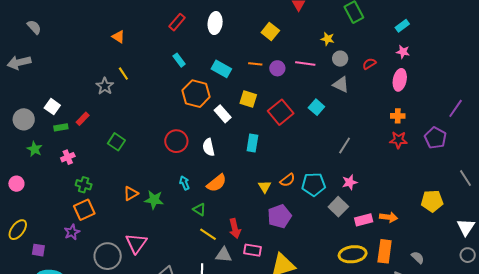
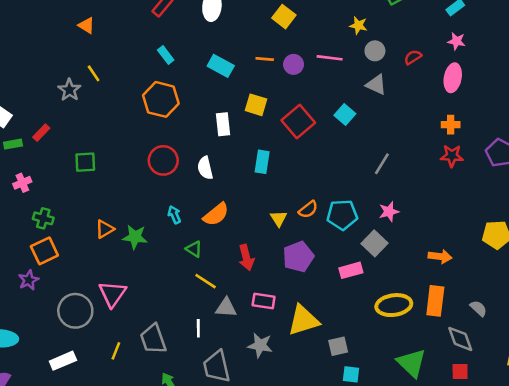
orange hexagon: (196, 94) -> (161, 99), moved
white rectangle: (223, 114) -> (223, 124), turned 36
green square: (116, 142) -> (85, 162), turned -36
pink rectangle: (364, 220) -> (351, 270), moved
red arrow: (235, 229) -> (246, 257), moved

